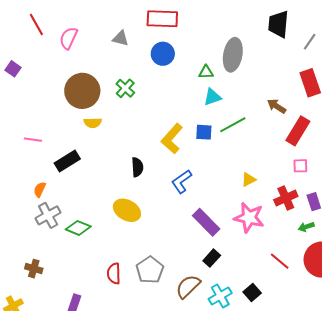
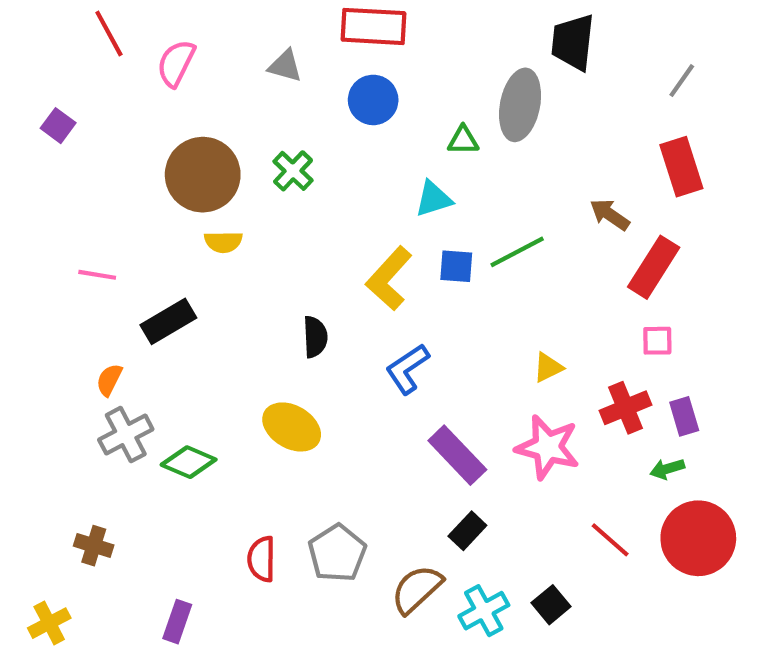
black trapezoid: (278, 24) -> (573, 42), moved
cyan triangle: (212, 97) -> (433, 199), moved

